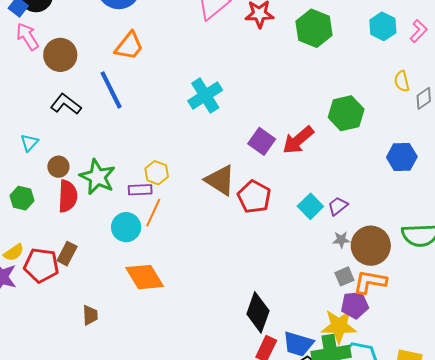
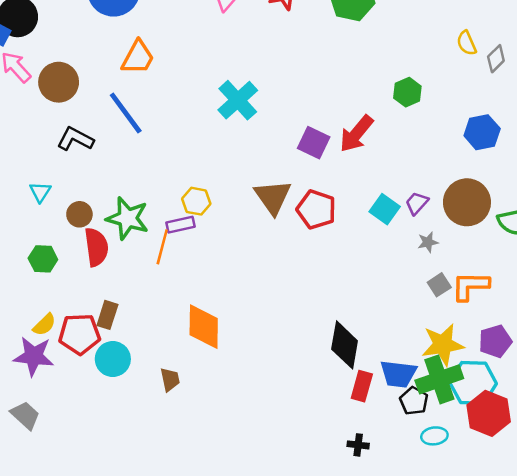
green hexagon: (346, 113) -> (407, 92), size x0.7
brown triangle: (220, 180) -> (273, 197), turned 32
orange line: (153, 213) -> (162, 247), moved
cyan circle: (126, 227) -> (113, 359), moved
brown circle: (371, 246) -> (467, 202), moved
orange diamond: (145, 277) -> (204, 327), turned 42
purple pentagon: (355, 305) -> (495, 341), moved
brown trapezoid: (90, 315) -> (170, 379), moved

